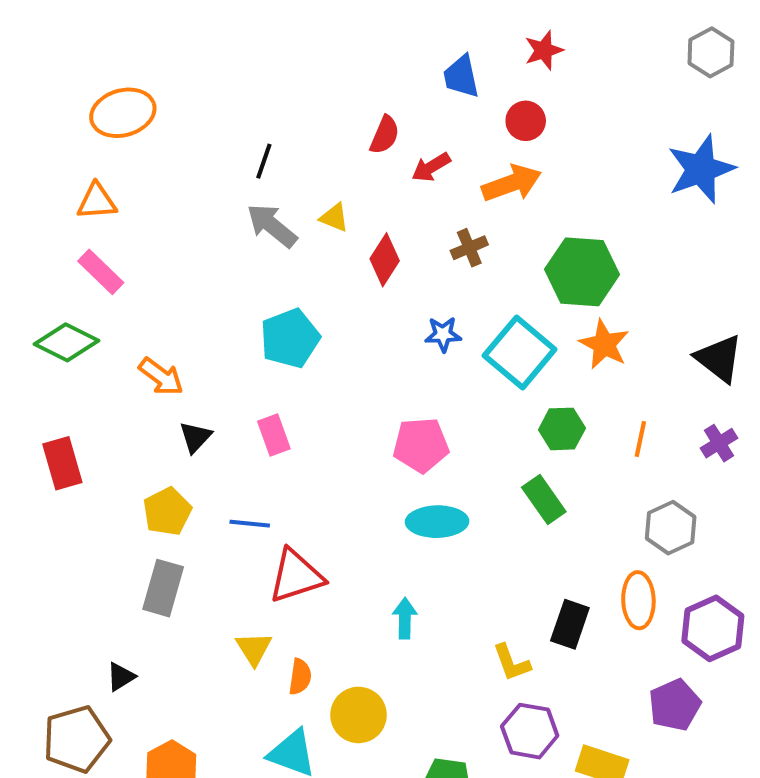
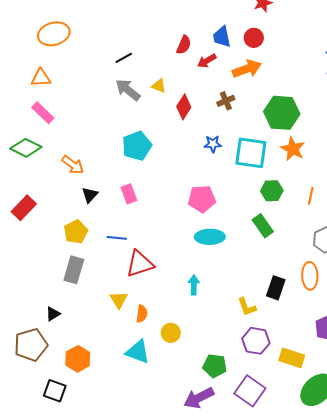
blue trapezoid: (461, 77) -> (222, 37), moved
black line: (264, 161) -> (124, 58), turned 42
cyan square: (520, 352) -> (251, 153), turned -32
red rectangle: (62, 463) -> (24, 208), turned 60
yellow circle: (358, 715) -> (171, 333), size x0.7

